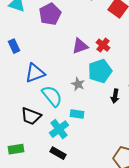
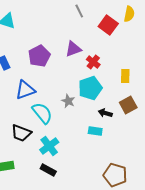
purple pentagon: (50, 14) -> (39, 56), moved
purple triangle: (80, 46) -> (73, 49), moved
black arrow: (115, 96) -> (105, 113), turned 96
cyan rectangle: (77, 114) -> (95, 131), moved

